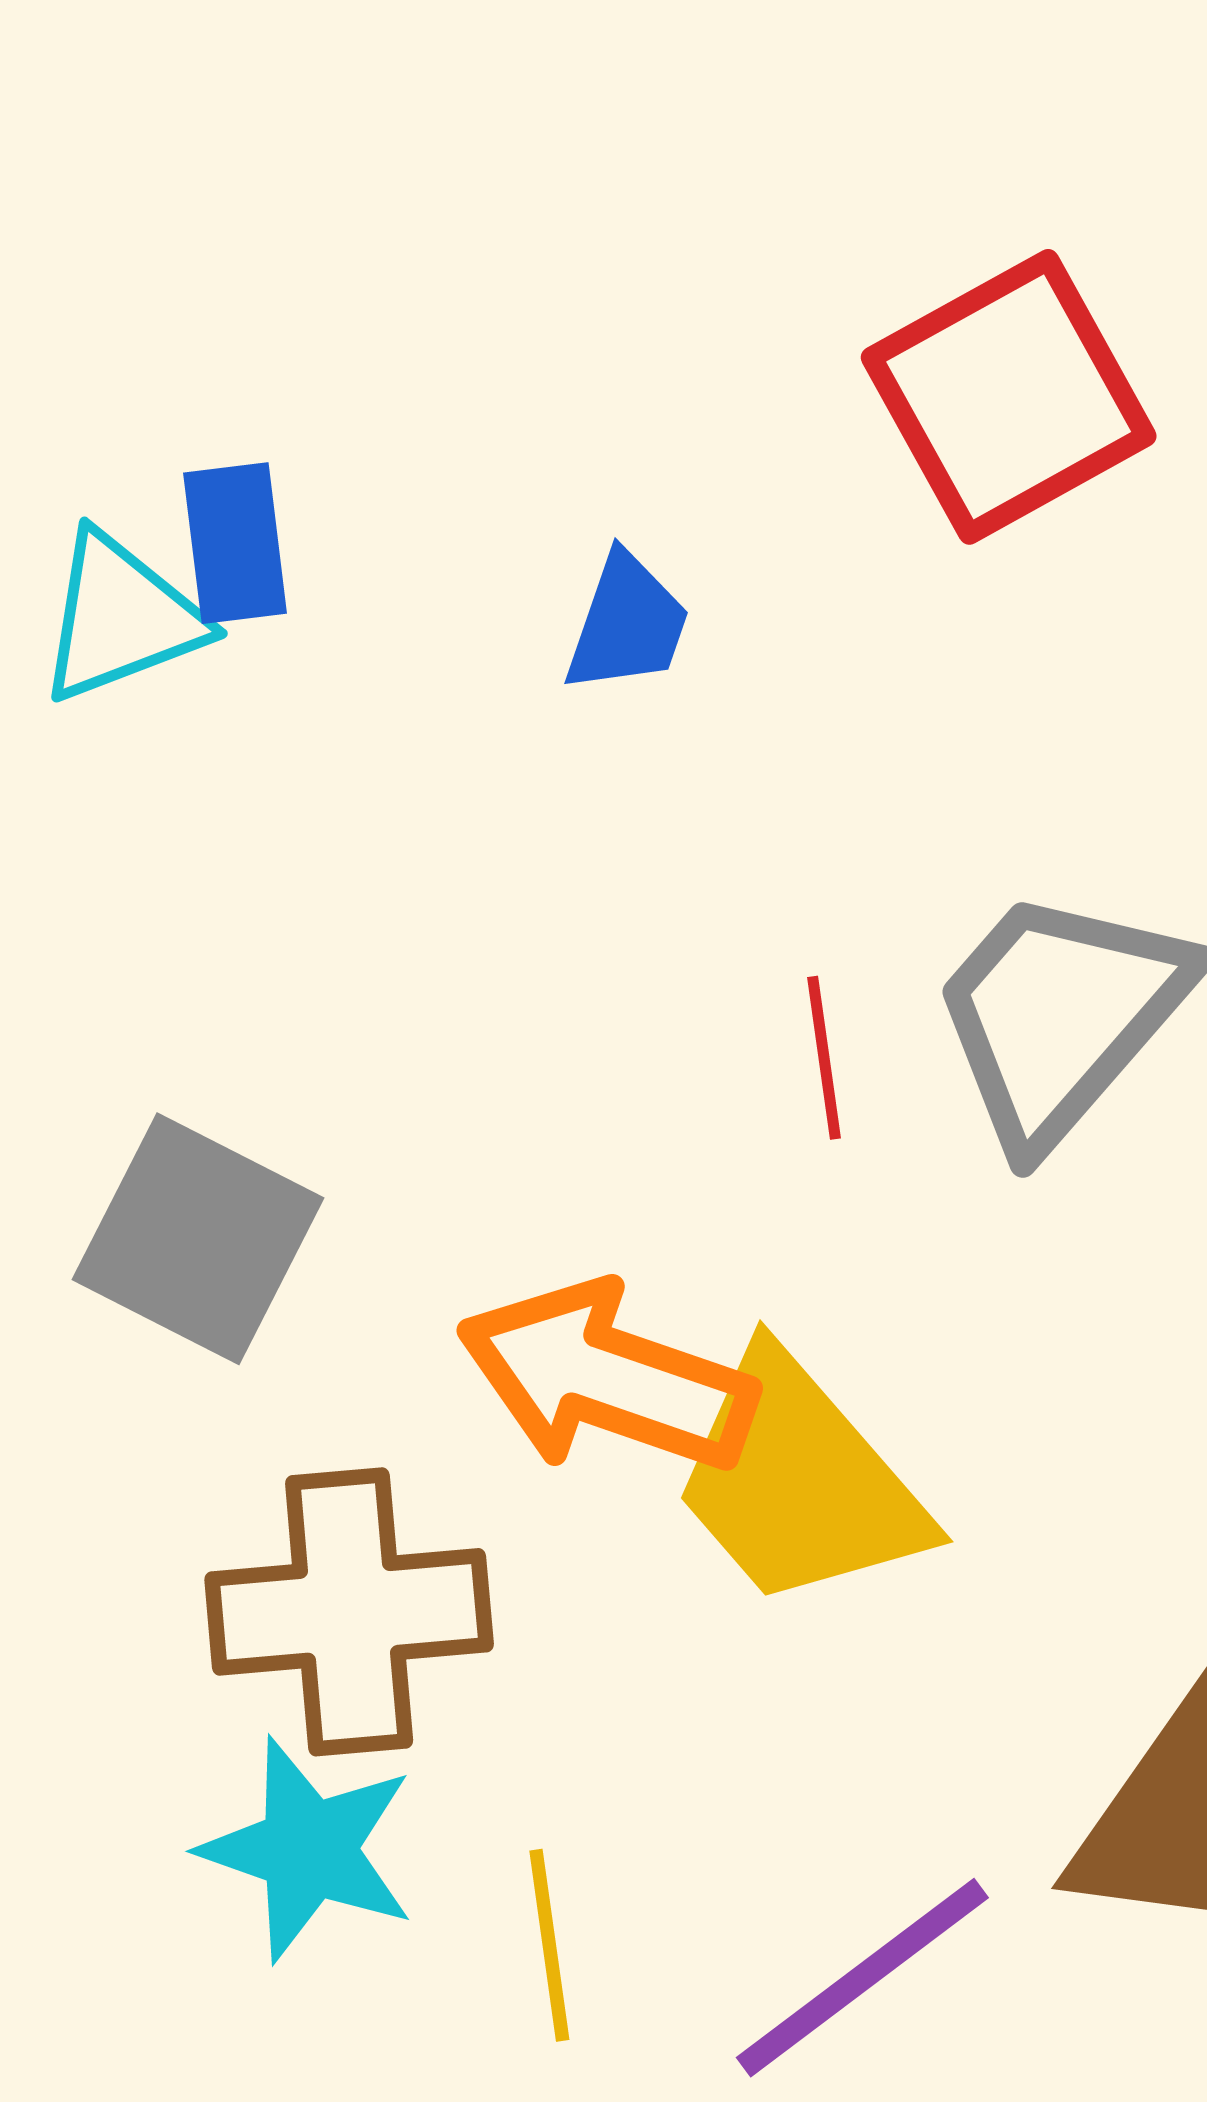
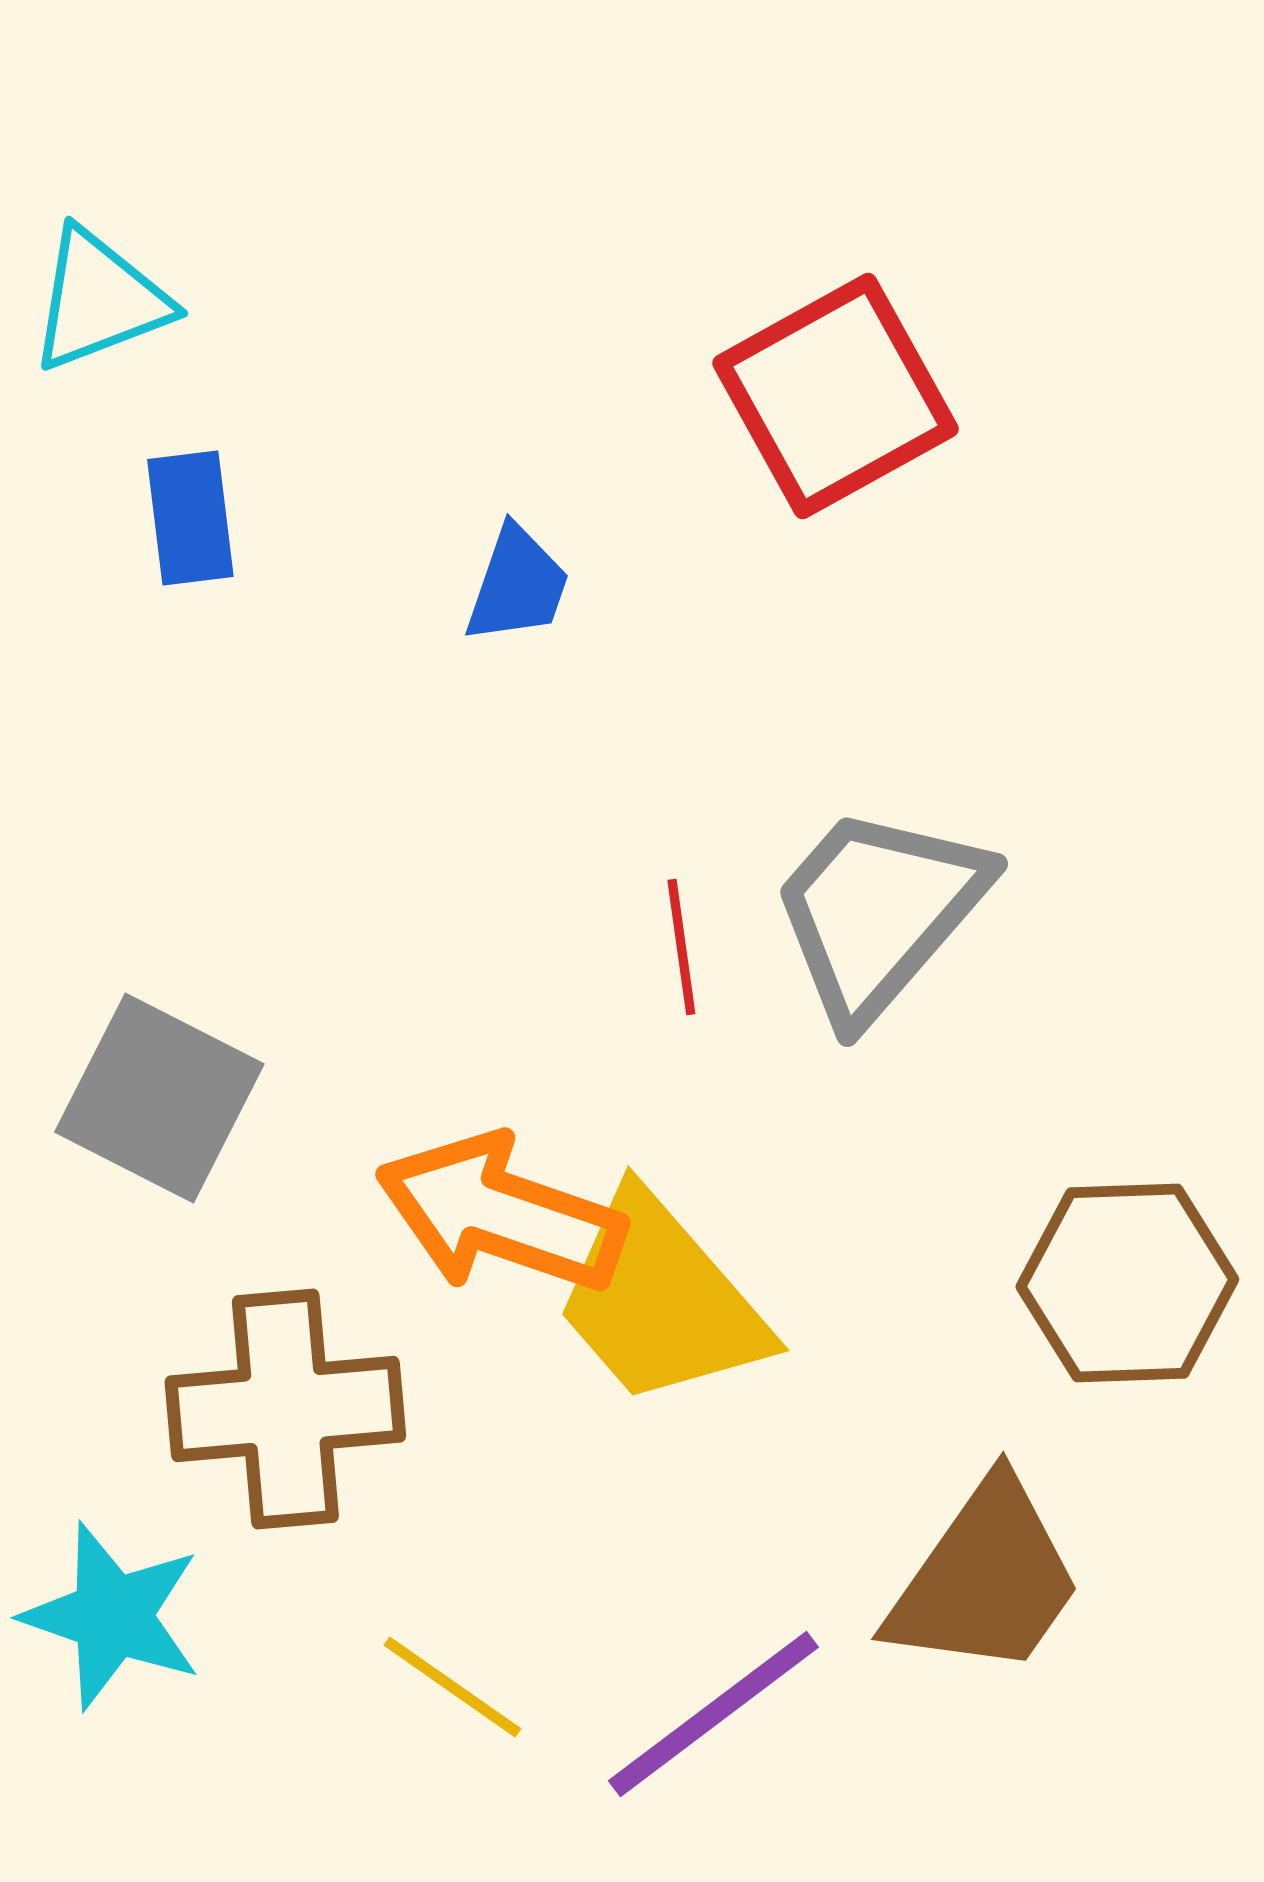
cyan triangle: (121, 618) -> (99, 300), moved
cyan star: (308, 1849) -> (112, 1616), moved
yellow line: (549, 1945) -> (452, 1687), turned -47

